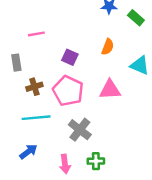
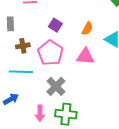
orange semicircle: (108, 47) -> (87, 29), moved
green cross: (96, 161) -> (66, 114), size x1.5

